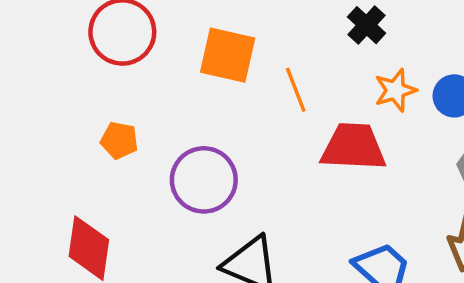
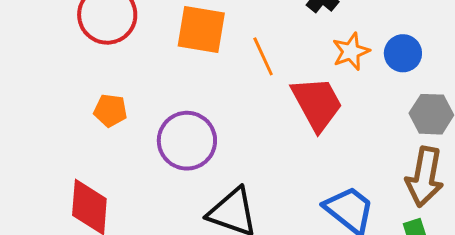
red trapezoid: (353, 147) -> (317, 104), turned 62

